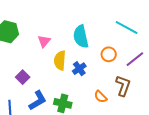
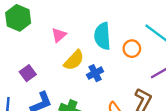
orange circle: (109, 54) -> (132, 49), moved
yellow semicircle: (60, 60) -> (74, 60), turned -150

